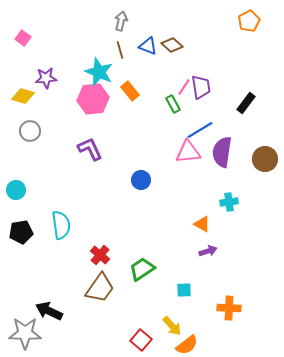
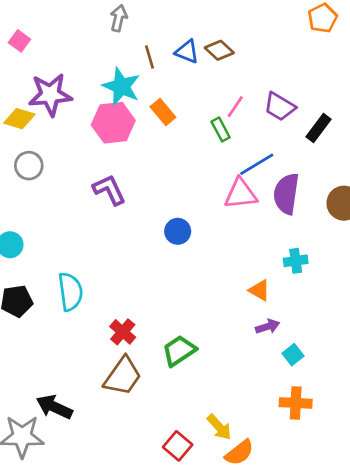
gray arrow: (121, 21) -> (119, 18), moved
purple star: (46, 78) -> (50, 95), size x1.5
purple trapezoid: (201, 87) -> (280, 107), moved, turned 130
cyan square: (184, 290) -> (293, 355), moved, turned -35

